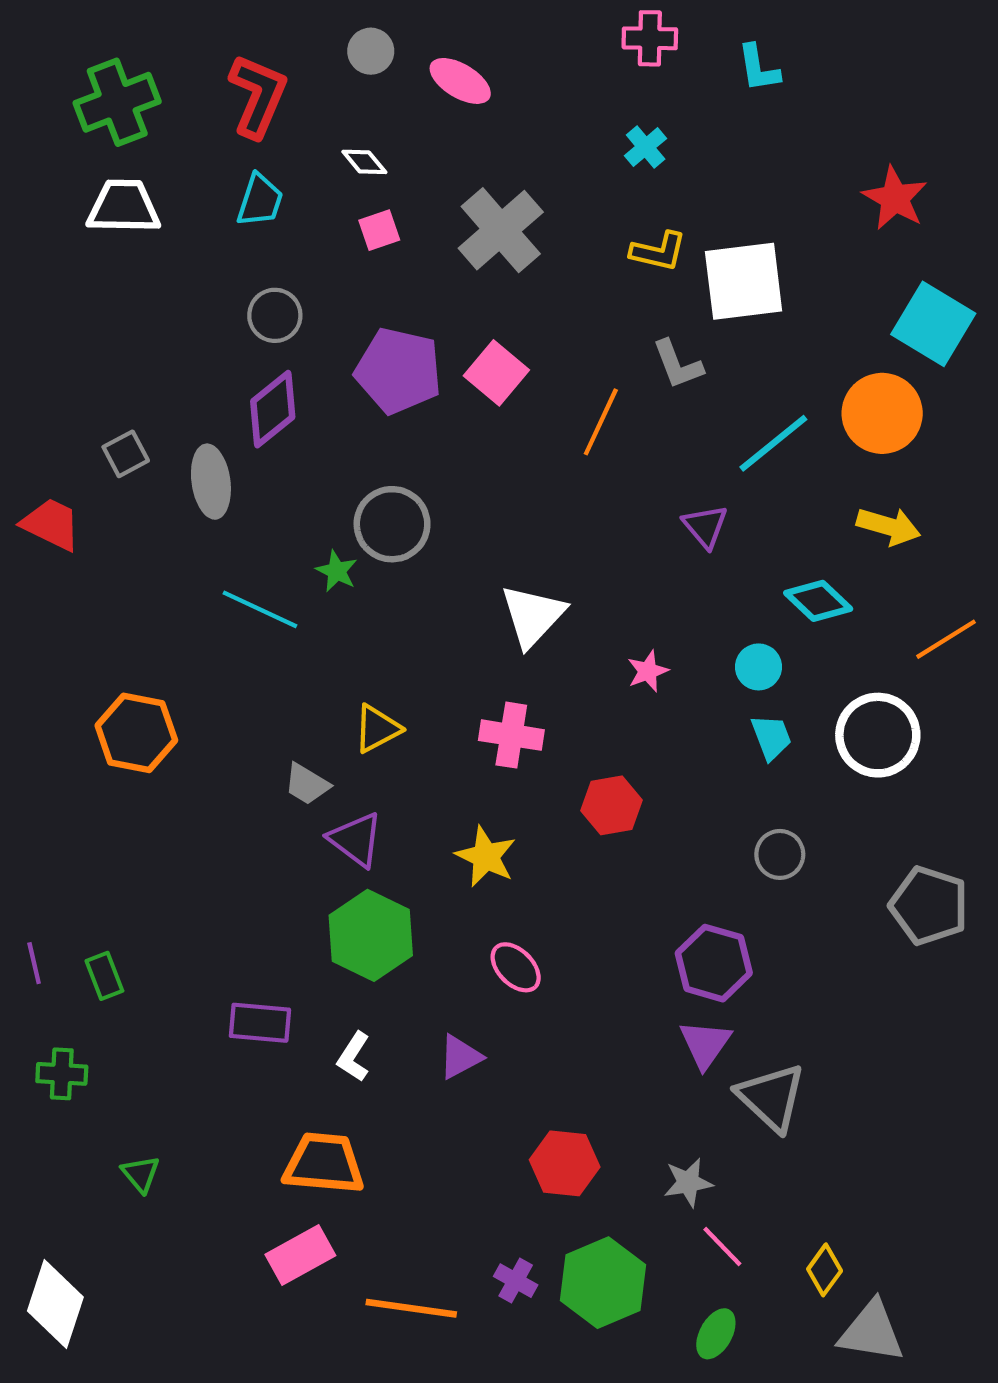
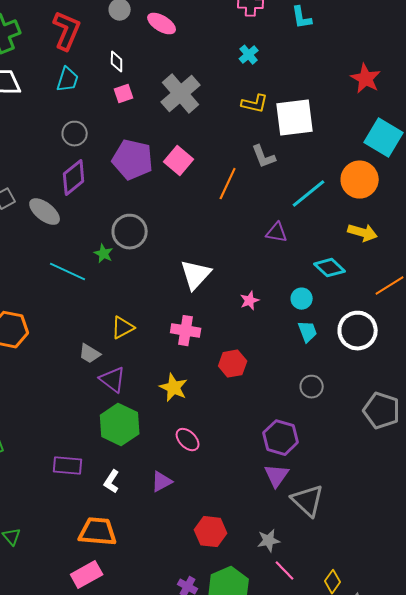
white diamond: (364, 162) -> (117, 62), turned 40
gray ellipse: (211, 482) -> (45, 212), turned -44
purple triangle: (705, 526) -> (277, 233), turned -40

